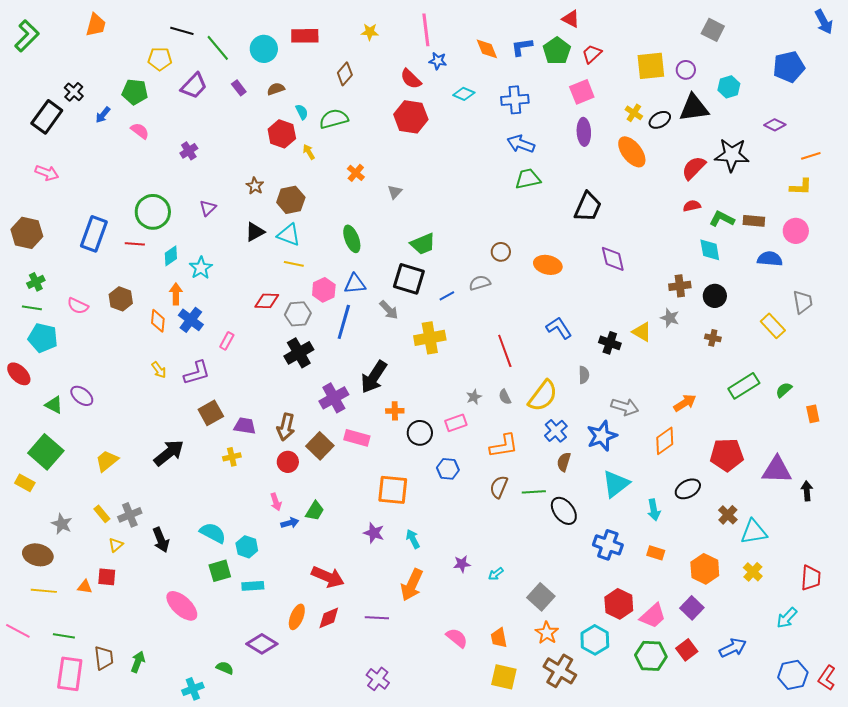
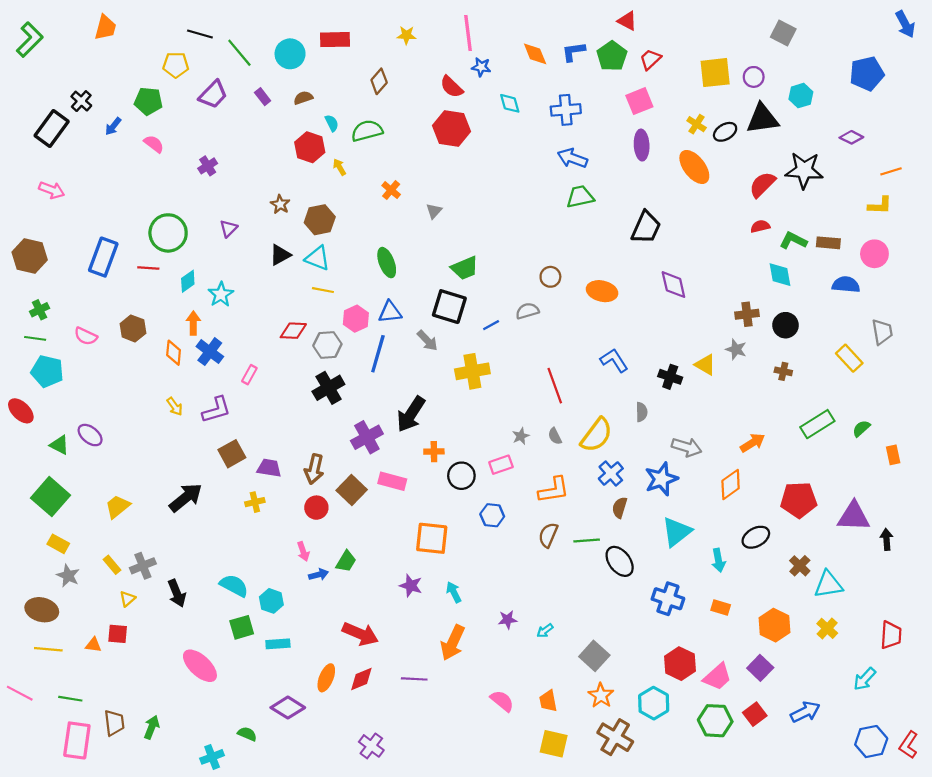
cyan diamond: (464, 94) -> (510, 103), turned 50
yellow rectangle: (25, 483) -> (58, 544), moved
purple cross: (378, 679) -> (371, 746), moved

